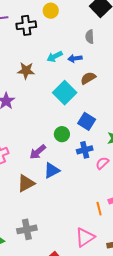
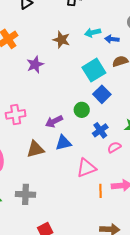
blue square: (87, 121) -> (102, 94), moved
blue cross: (85, 150) -> (100, 130), turned -35
pink triangle: (85, 237) -> (86, 168), moved

